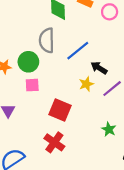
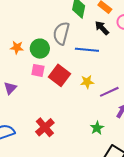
blue line: (78, 51) -> (87, 50), turned 30
black arrow: (99, 68) -> (102, 28), moved
red square: (60, 110) -> (60, 75), moved

